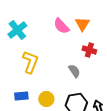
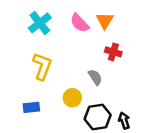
cyan cross: (17, 30) -> (40, 23), moved
yellow circle: (46, 99) -> (72, 98), moved

